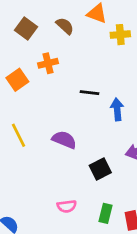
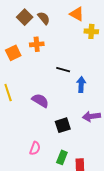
brown semicircle: (65, 26) -> (44, 18), moved
pink semicircle: (67, 206) -> (35, 148), turned -72

